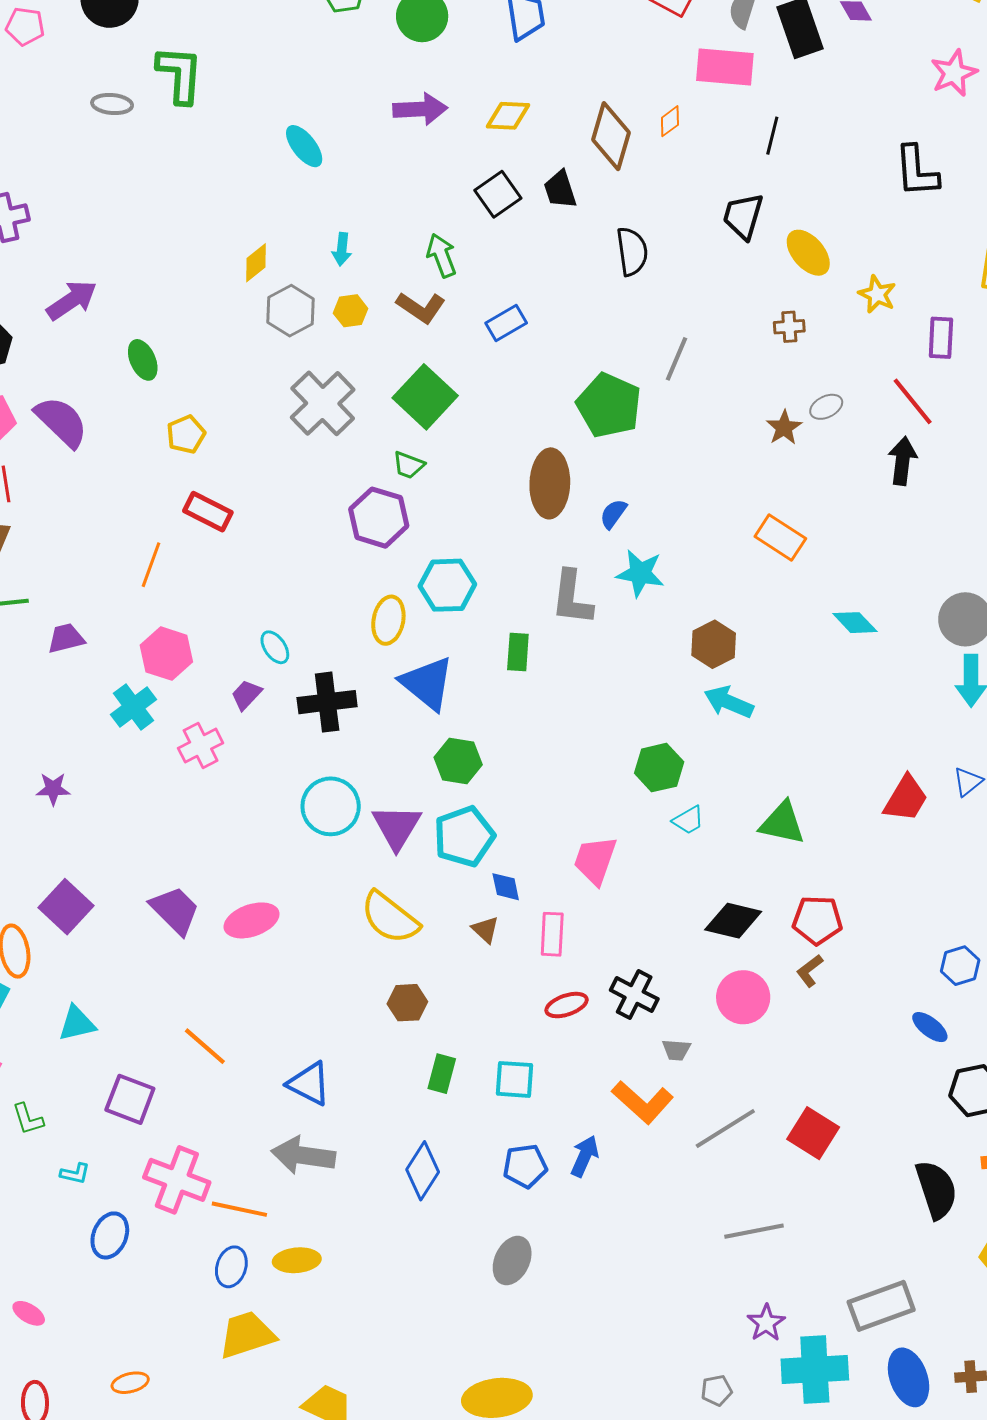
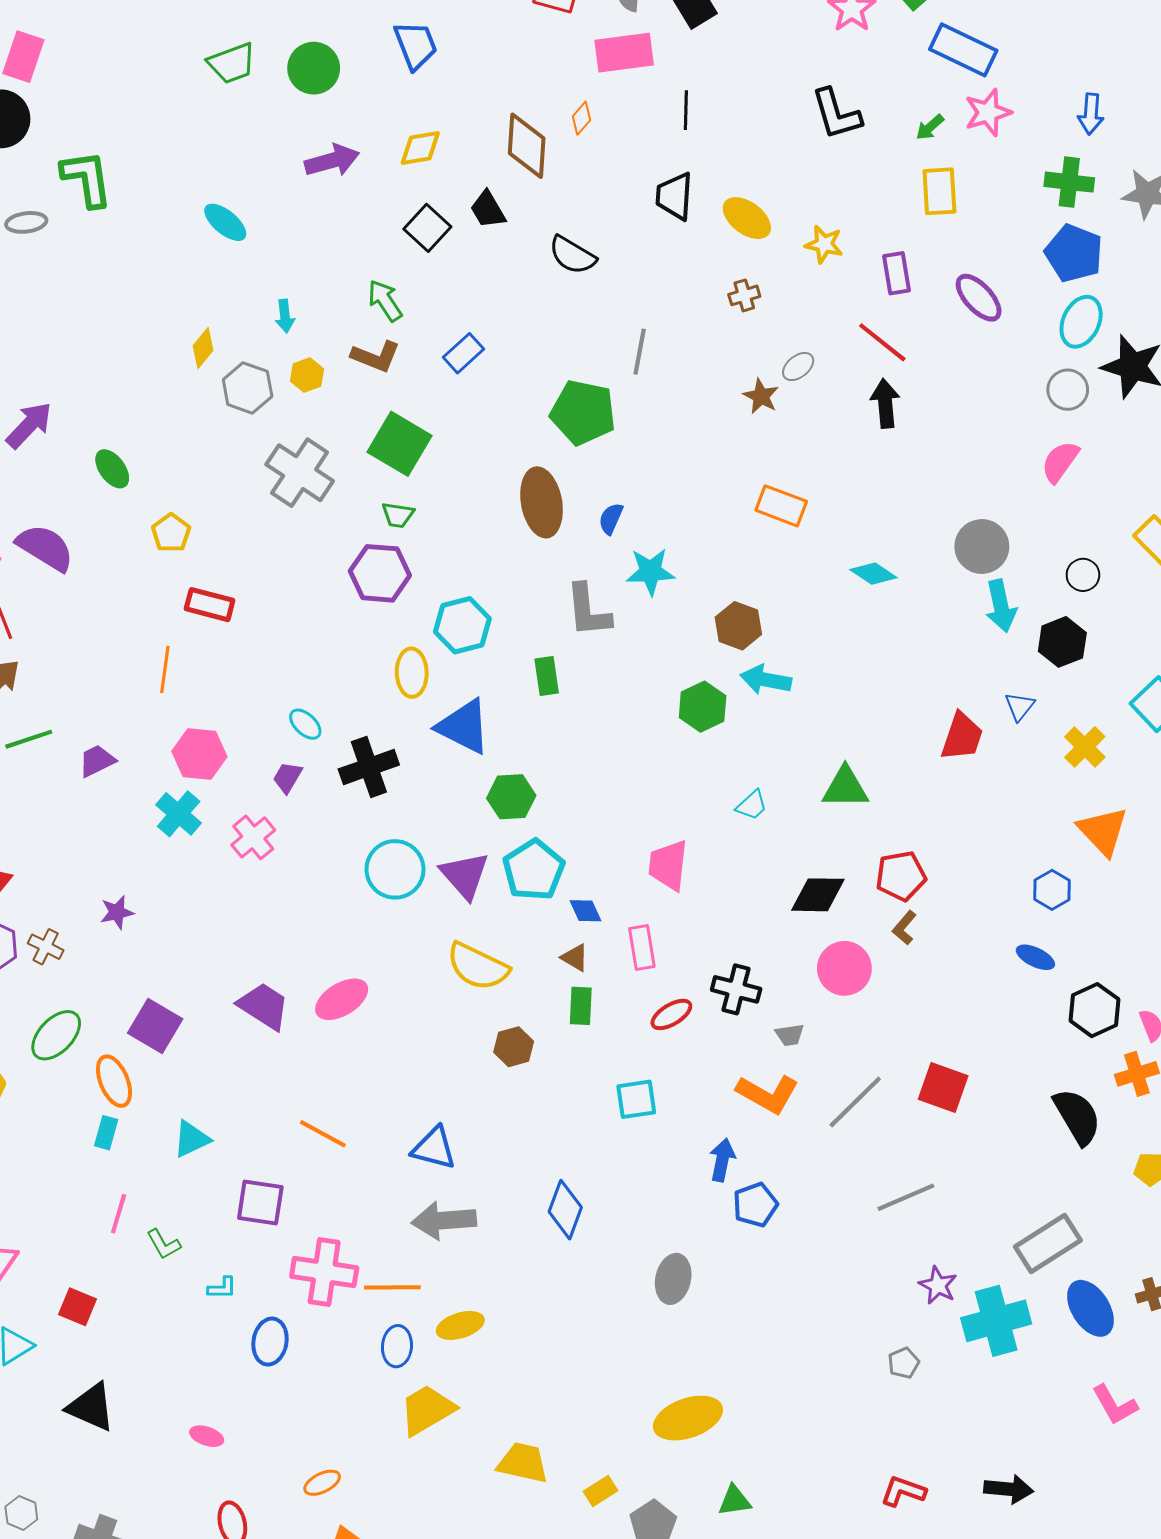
black semicircle: (632, 251) -> (572, 255), turned 141
green hexagon: (659, 768) -> (703, 707), moved
green rectangle: (442, 1074) -> (581, 1006), moved
blue pentagon: (525, 1166) -> (755, 1205), moved

